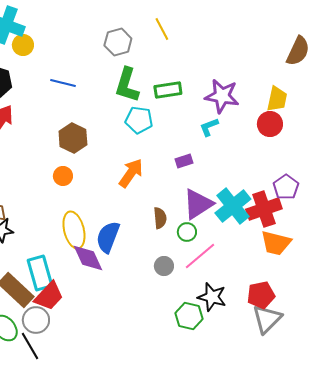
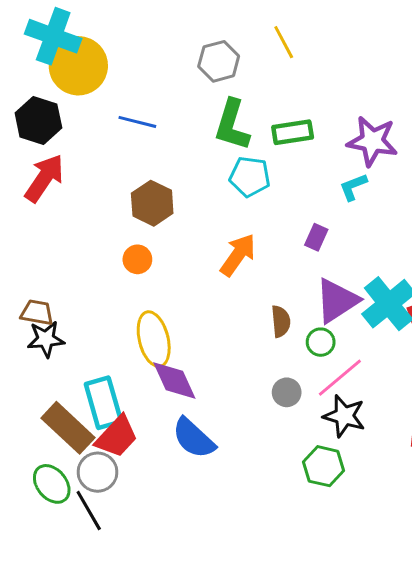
yellow circle: (23, 45) -> (78, 66), size x1.8
purple rectangle: (184, 161) -> (316, 237), turned -48
blue semicircle: (108, 237) -> (194, 438), moved, turned -68
black star: (212, 297) -> (344, 416), moved

